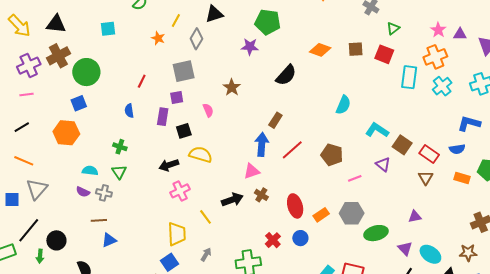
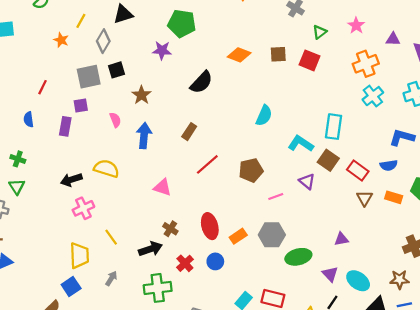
pink star: (438, 30) -> (356, 26), moved
cyan rectangle: (409, 77) -> (334, 127), moved
black square: (184, 131) -> (117, 70), moved
blue arrow: (262, 144) -> (144, 136), moved
brown pentagon: (332, 155) -> (251, 170), turned -30
pink triangle: (252, 171) -> (162, 187), turned 36
brown triangle: (426, 178) -> (364, 198), moved
brown cross: (261, 195) -> (170, 229), moved
black arrow: (232, 200) -> (150, 249), moved

